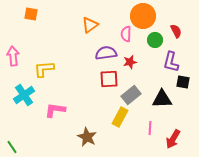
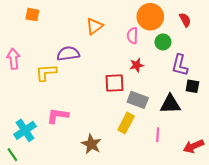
red semicircle: (176, 31) -> (185, 20), moved
purple semicircle: (106, 53) -> (68, 54), moved
cyan cross: (24, 95) -> (25, 130), moved
gray rectangle: (131, 95) -> (138, 100), turned 60
red arrow: (173, 139) -> (193, 146), moved, turned 36

